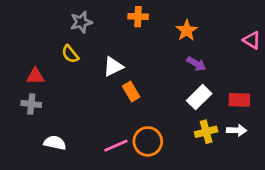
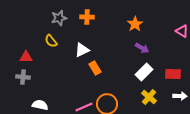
orange cross: (138, 17) -> (87, 17), moved
white arrow: (237, 130) -> (180, 96), moved
yellow cross: (206, 132) -> (149, 97), turned -35

